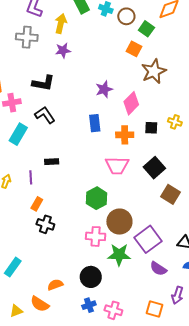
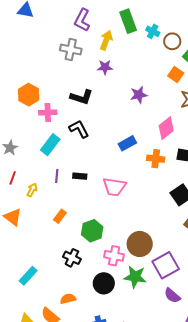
purple star: (104, 89) -> (139, 95), moved
blue rectangle: (95, 123) -> (127, 143), turned 60
pink trapezoid: (117, 166) -> (114, 187), moved
purple line: (31, 177) -> (57, 176), moved
green hexagon: (97, 198) -> (92, 231), moved
black cross: (45, 224) -> (72, 258), moved
black circle: (91, 277) -> (104, 283), moved

